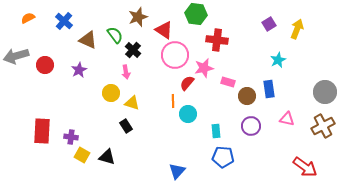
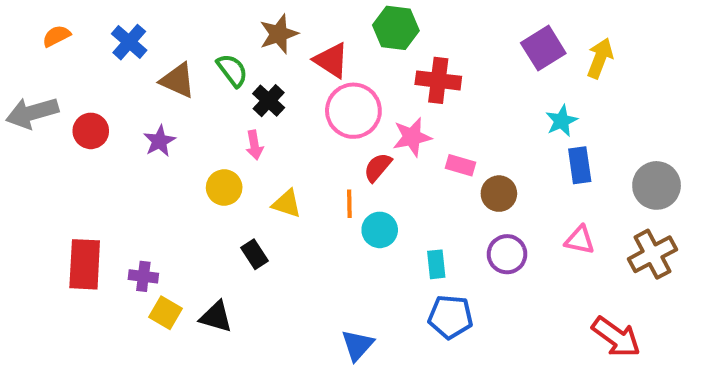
purple square: (269, 24) -> (543, 48), size x1.5
blue rectangle: (269, 89) -> (580, 165), moved
yellow triangle: (132, 103) -> (287, 204), moved

